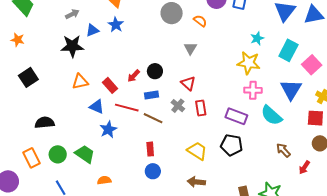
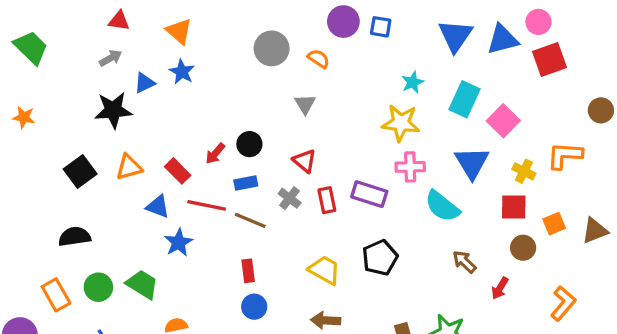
orange star: (18, 40) -> (24, 117), moved
black square: (28, 77) -> (80, 172), moved
purple rectangle: (236, 116) -> (369, 194), moved
black pentagon: (232, 145) -> (380, 258), turned -30

